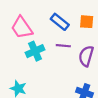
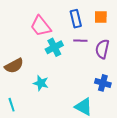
blue rectangle: (60, 22) -> (76, 19), turned 42

